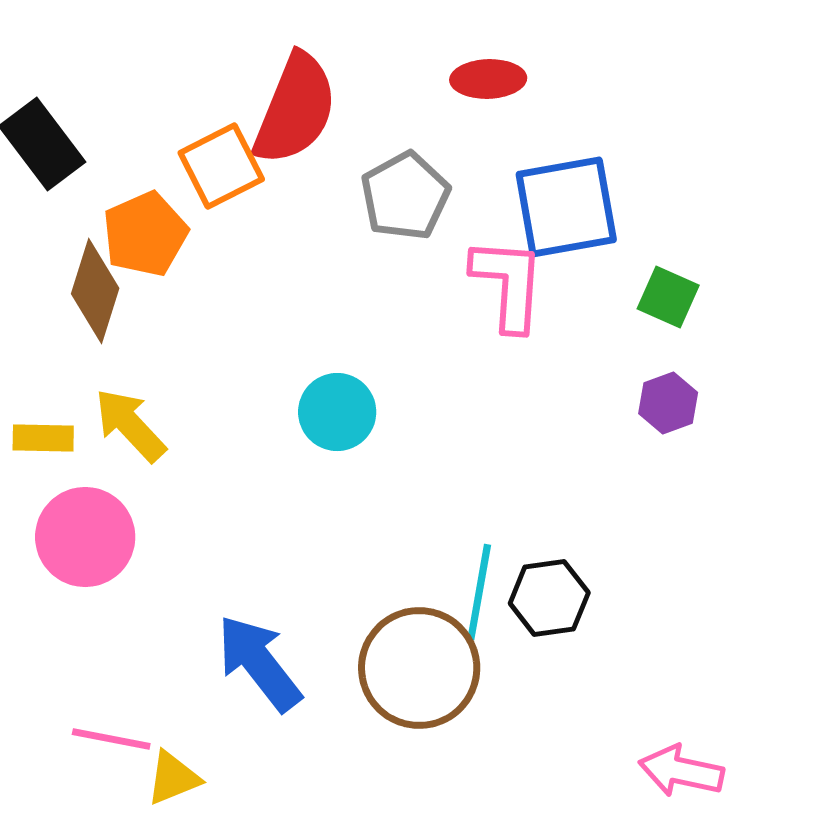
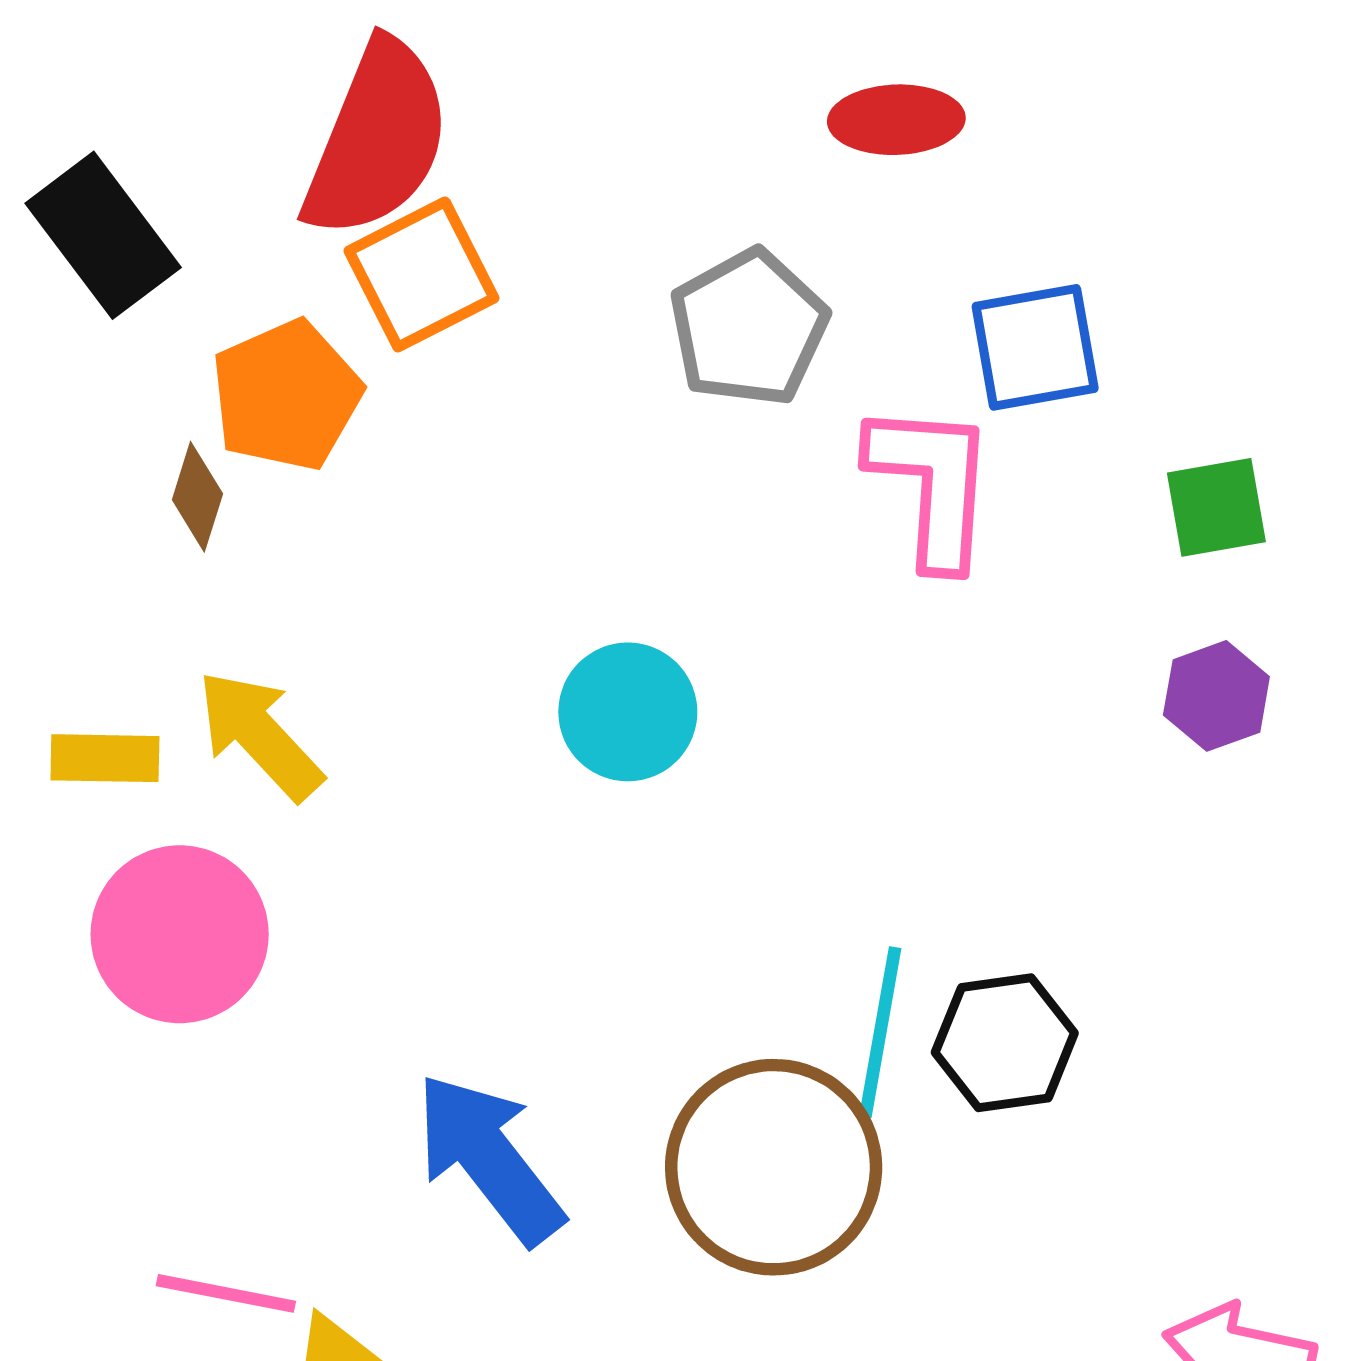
red semicircle: (295, 109) -> (377, 139), moved
blue square: (566, 207) -> (1035, 347), size x0.7
brown diamond: (95, 291) -> (197, 497), size x0.6
green square: (668, 297) -> (1216, 507), turned -34

